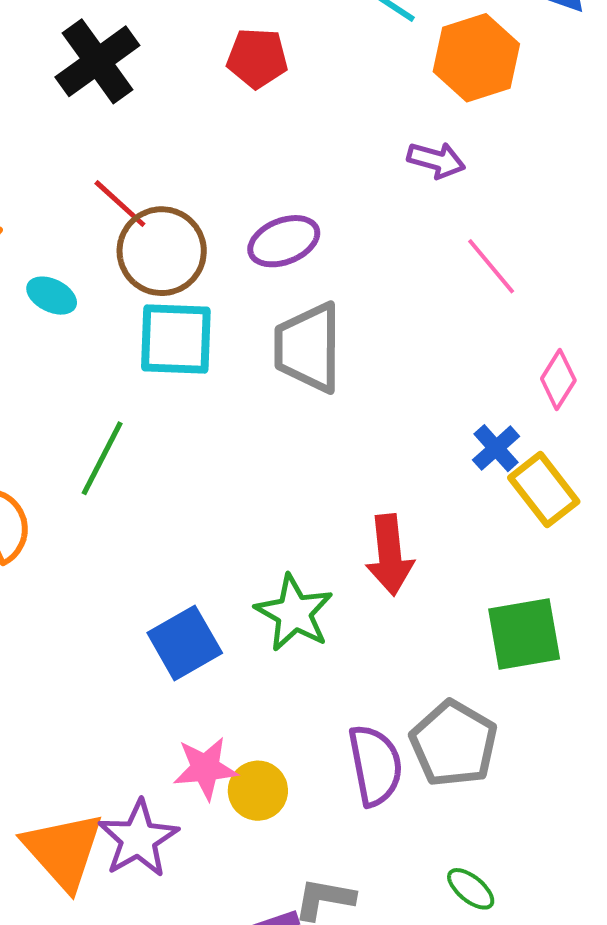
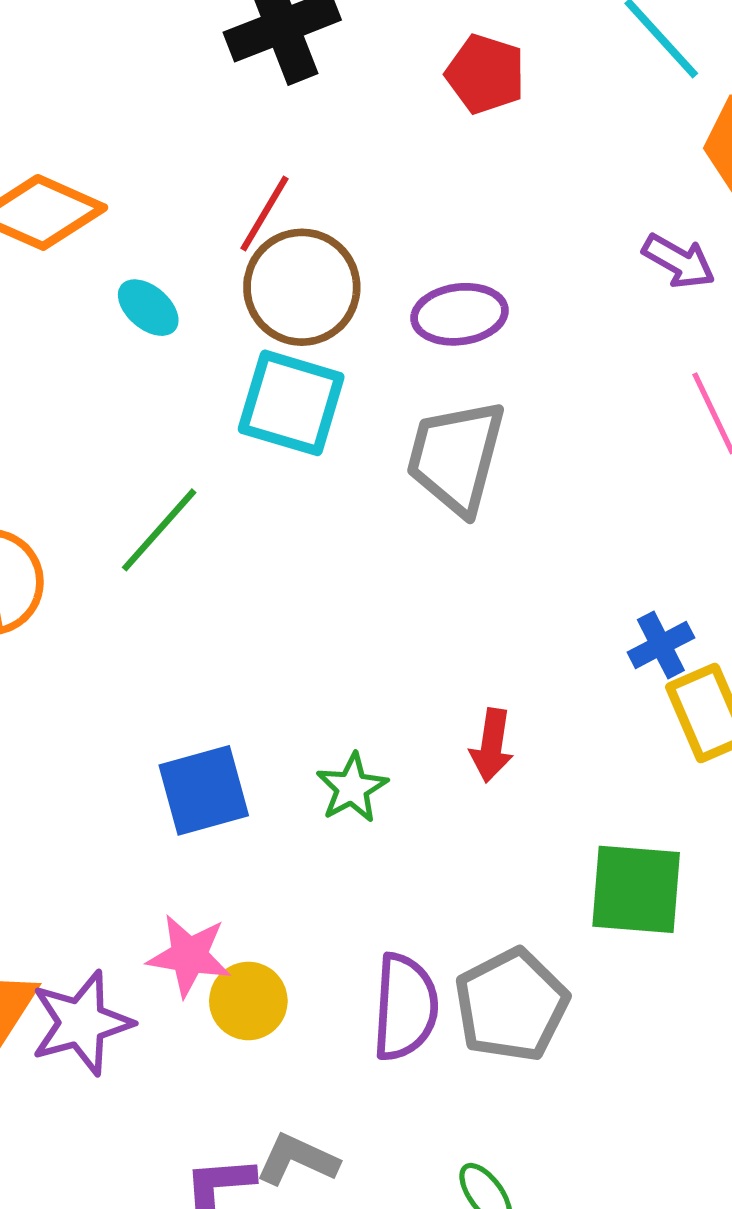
red line: (120, 204) -> (265, 213), turned 64
red arrow: (390, 555) -> (492, 745), size x0.7
green star: (294, 613) -> (352, 788), size x0.7

